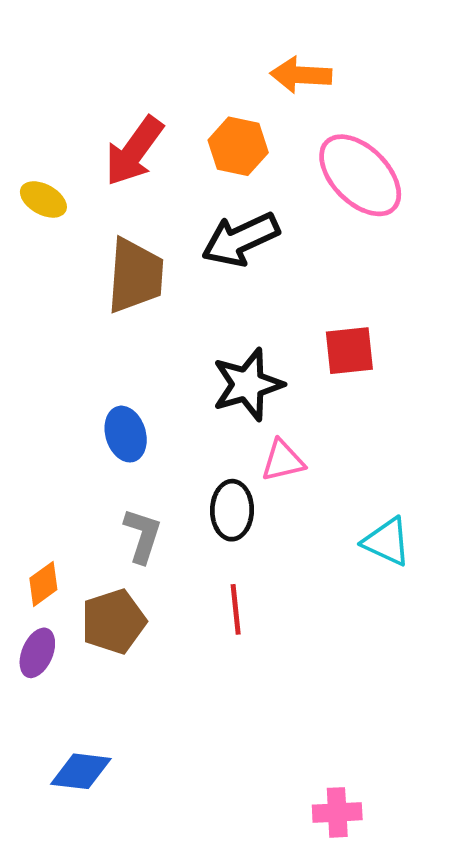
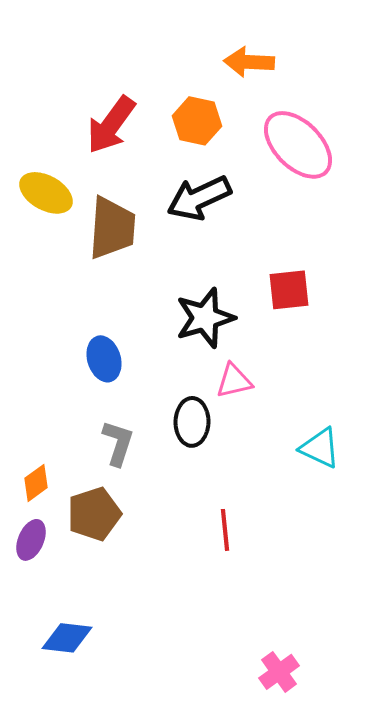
yellow ellipse: (43, 199) -> (46, 193), moved, size x1.4
red line: (236, 609) -> (225, 530), moved
pink cross: (337, 812) -> (279, 672), turned -33

